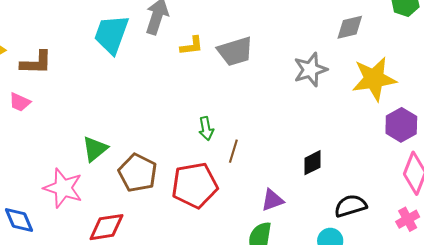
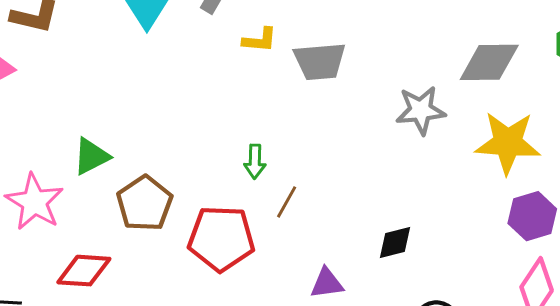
gray diamond: (350, 27) -> (489, 62), size x1.4

